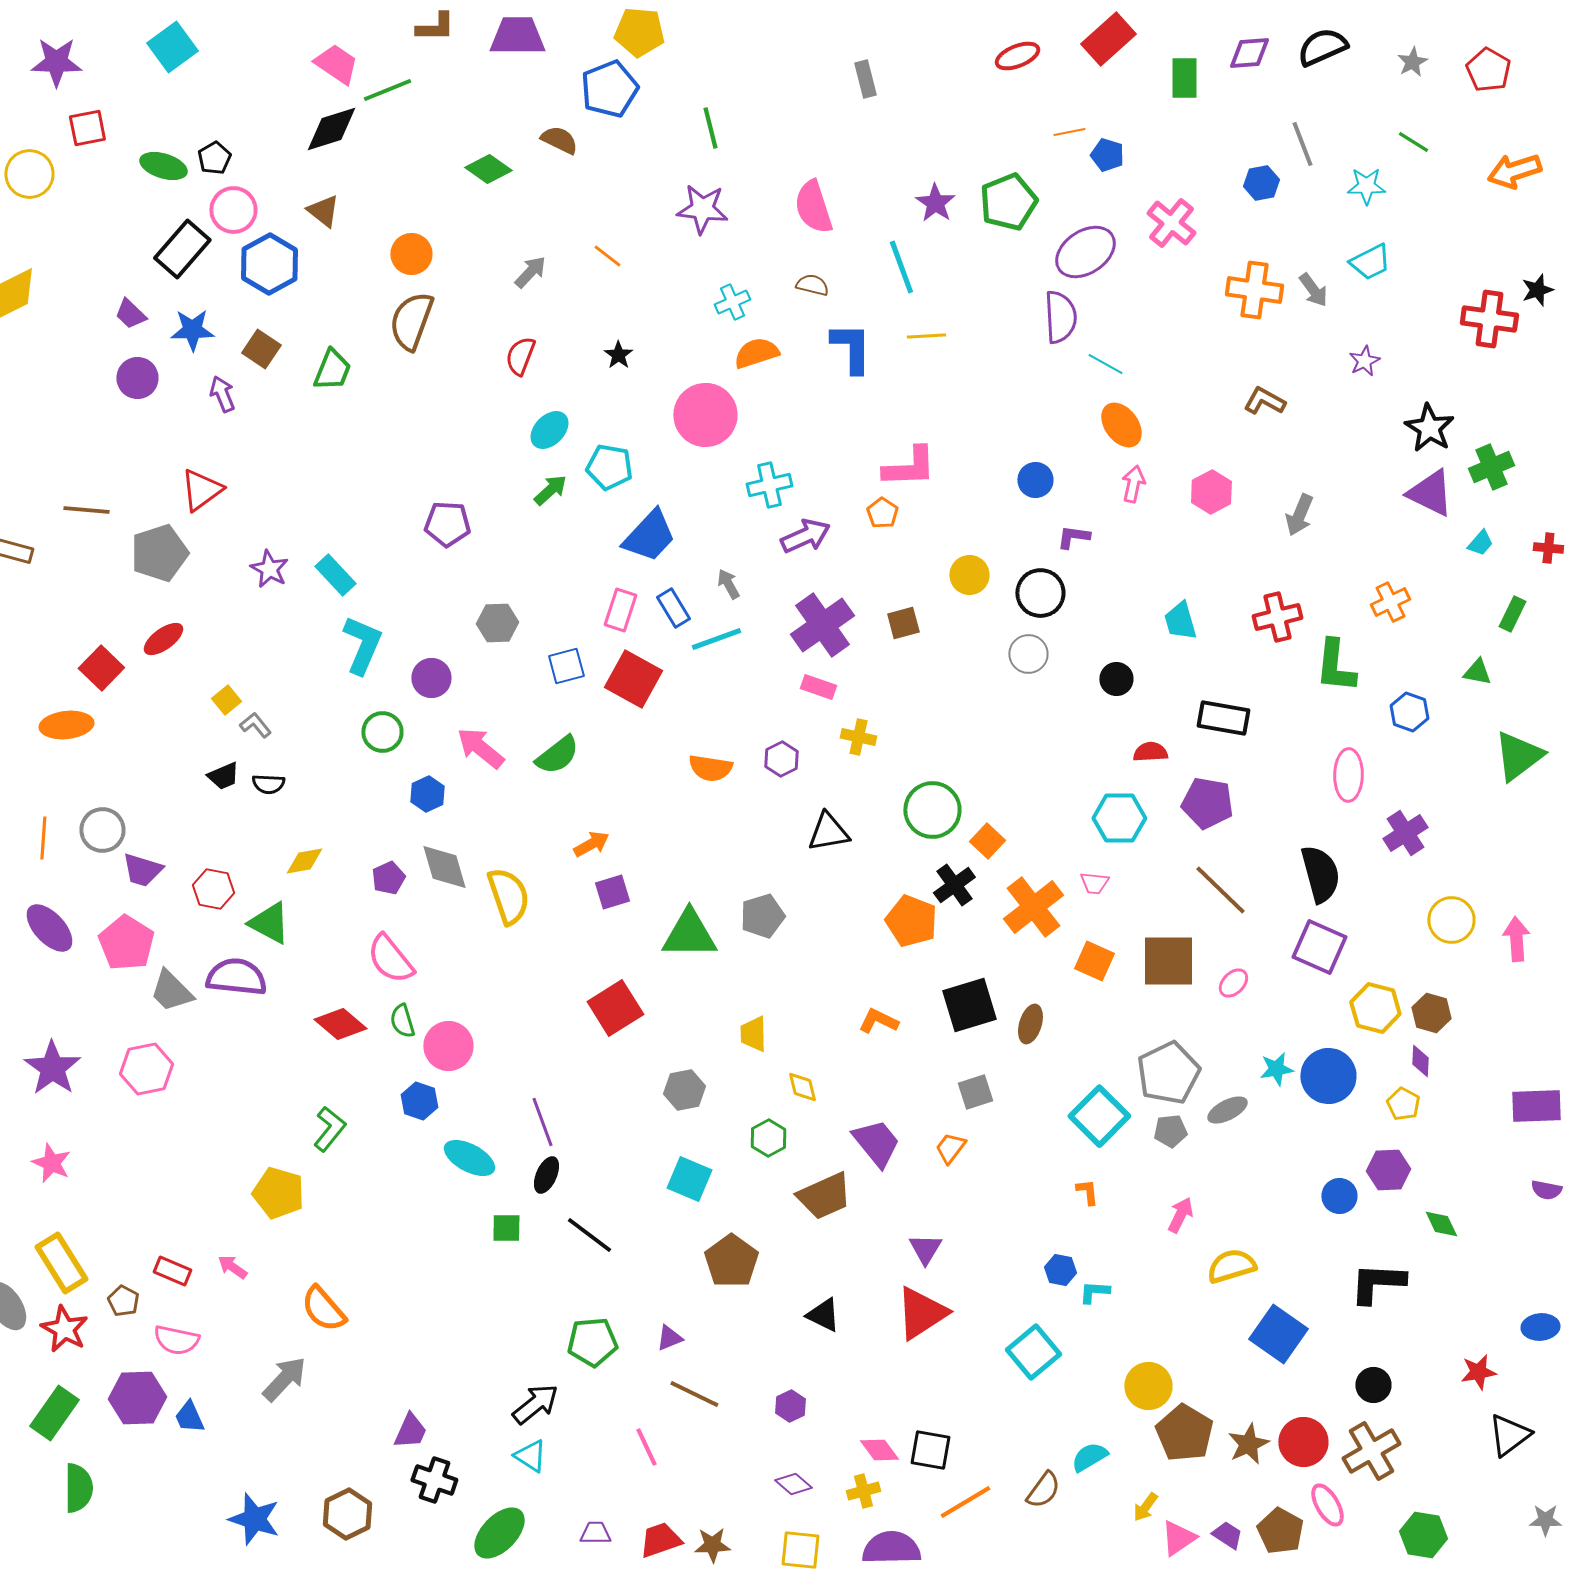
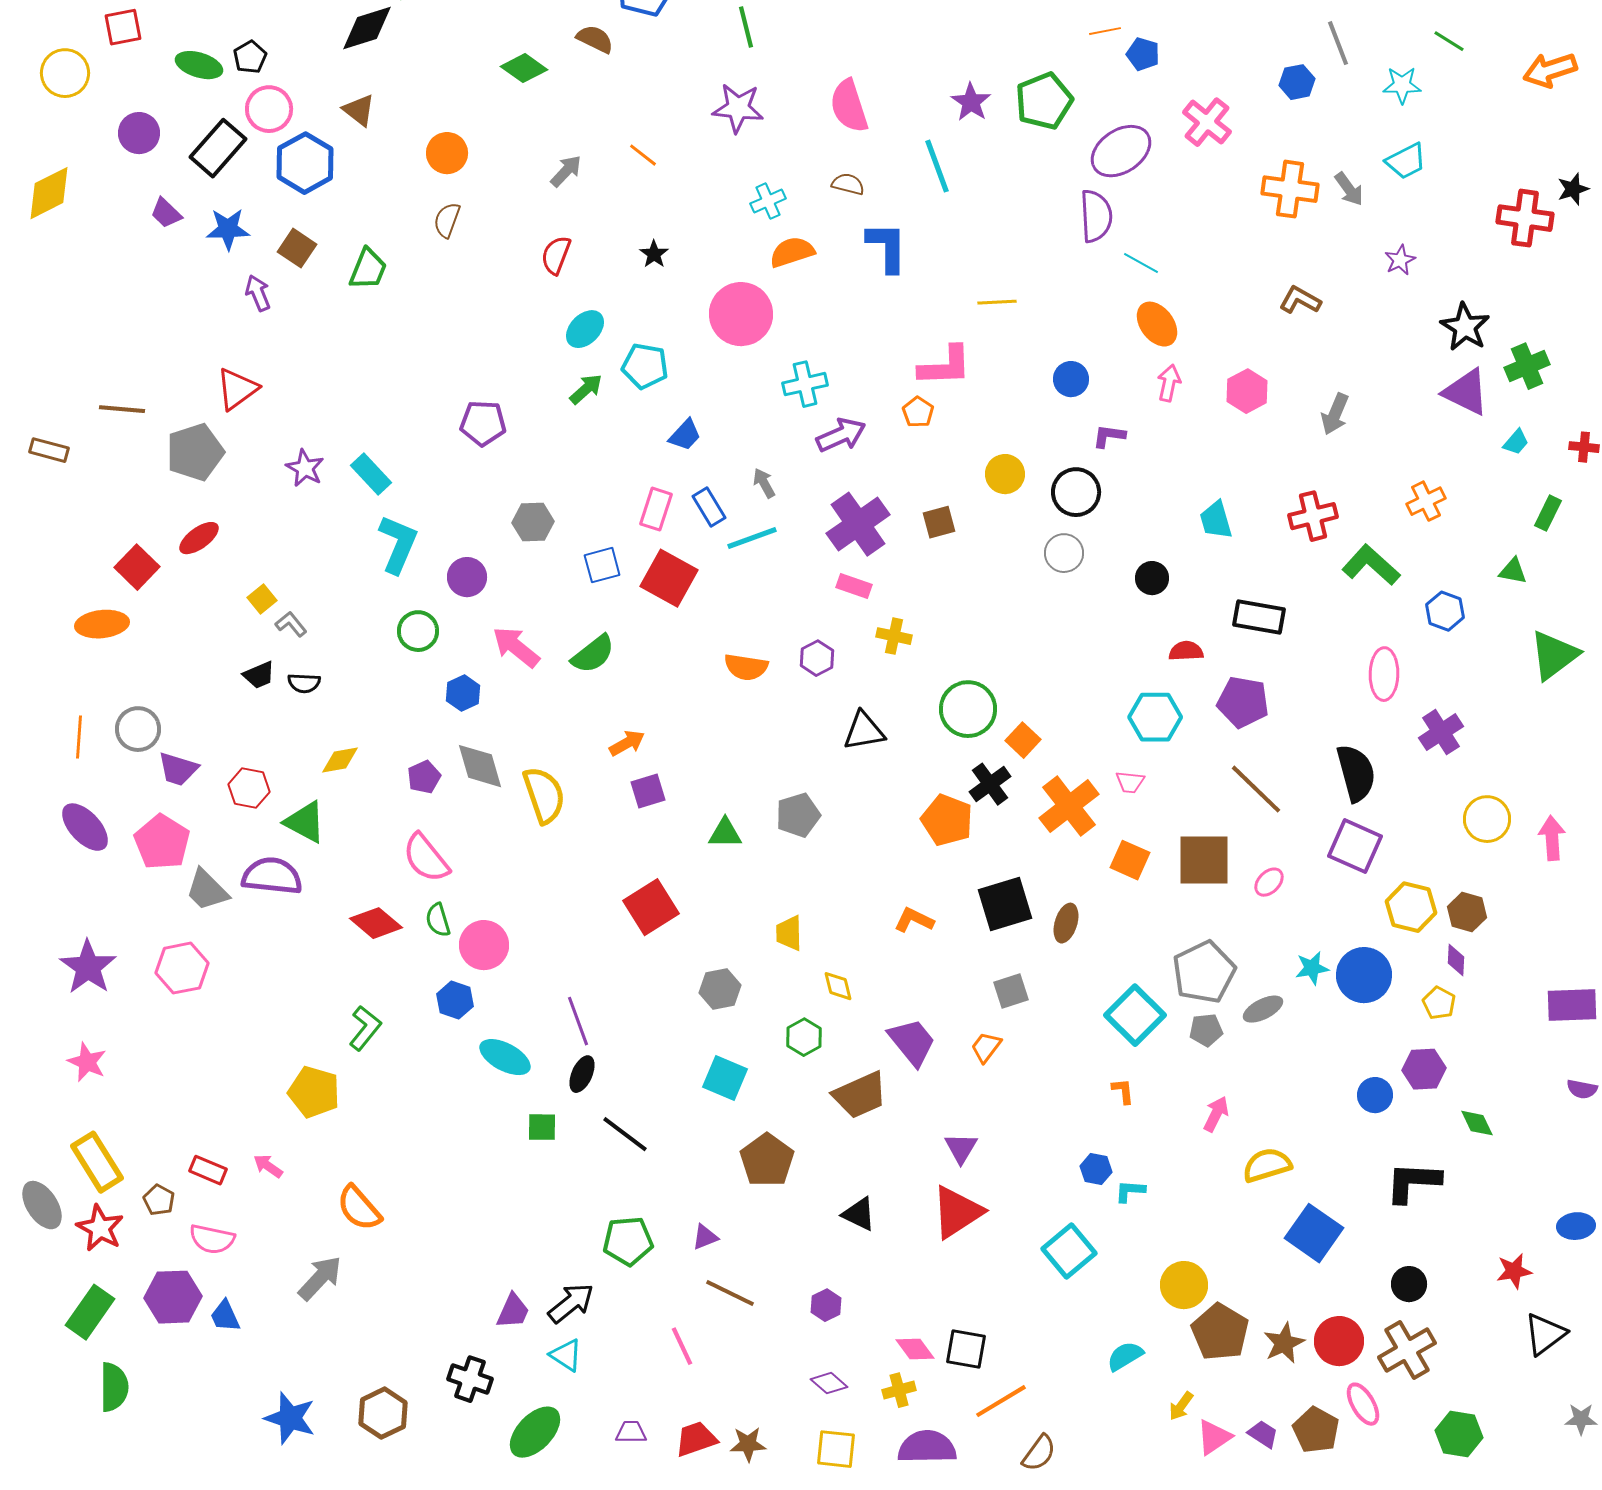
brown semicircle: (411, 321) -> (447, 220), size x0.6
yellow line: (926, 336) -> (997, 302), moved
purple circle: (137, 378) -> (139, 133), moved
blue trapezoid: (649, 536) -> (685, 435), size x0.6
green L-shape: (1335, 666) -> (1371, 565), turned 126
green triangle: (689, 934) -> (725, 833), size x0.6
purple trapezoid: (410, 1431) -> (513, 1311), moved
brown semicircle: (1043, 1490) -> (1039, 1453), moved

